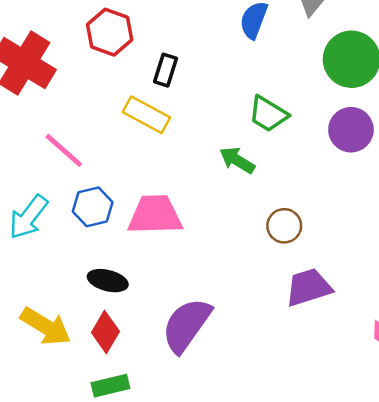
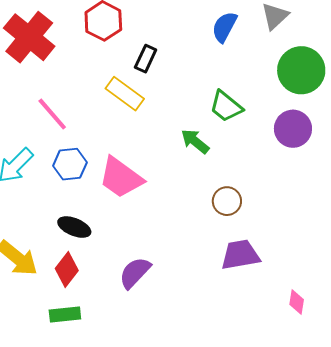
pink trapezoid: (155, 215) -> (121, 178), turned -150
purple semicircle: (186, 325) -> (135, 273), size x0.7

